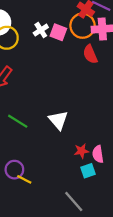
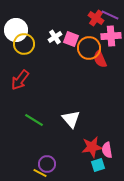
orange circle: (83, 26) -> (89, 48), moved
red star: (81, 151) -> (92, 147), size x1.5
purple circle: (14, 170) -> (47, 164), moved

